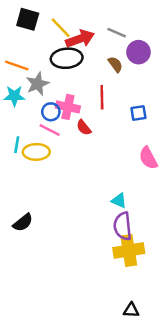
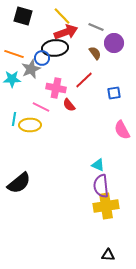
yellow line: (61, 28) -> (62, 16), moved
red line: (102, 97) -> (84, 80), turned 48
blue circle: (51, 112) -> (42, 58), moved
black semicircle: (23, 223) -> (19, 183), size x1.4

